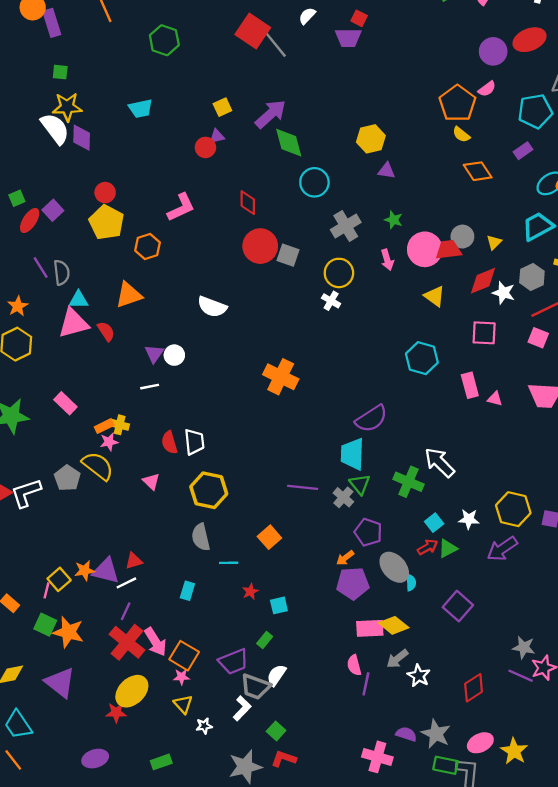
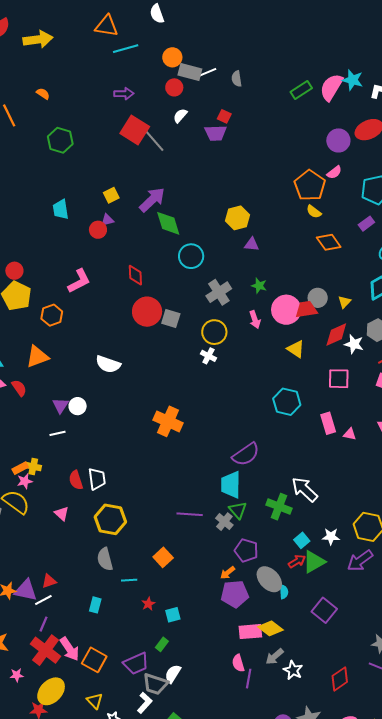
cyan trapezoid: (141, 109) -> (61, 209), moved, turned 95
green triangle: (448, 548) -> (314, 562), size x1.4
pink star: (181, 677) -> (17, 675), moved

